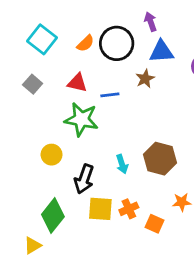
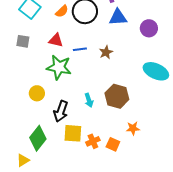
brown star: (145, 79) -> (106, 52), moved
gray square: (33, 84) -> (23, 41), turned -32
orange cross: (129, 209) -> (93, 141), moved

